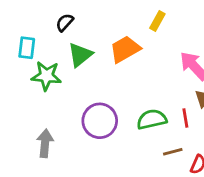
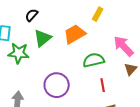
red line: (185, 118) -> (103, 85), moved
green semicircle: (152, 119) -> (94, 60), moved

